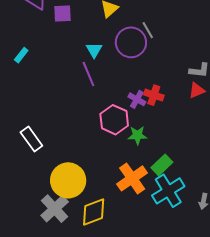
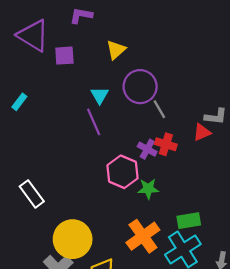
gray line: (148, 30) -> (159, 109), moved
red triangle: (197, 90) -> (202, 132), moved
green rectangle: (162, 165) -> (189, 221), moved, turned 35

